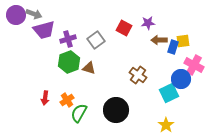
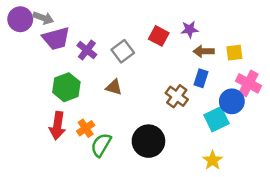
purple cross: (68, 39) -> (87, 50), turned -35
blue rectangle: (173, 47) -> (201, 78), moved
green hexagon: (69, 62) -> (66, 87), moved
red arrow: (45, 98) -> (57, 126), size x1.5

